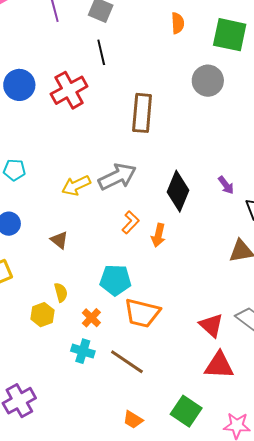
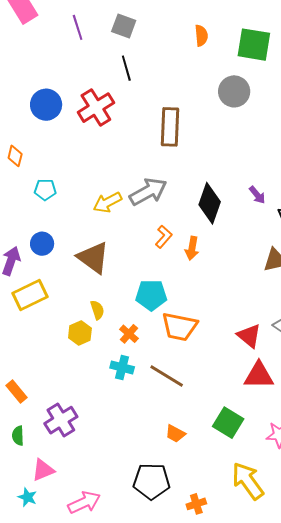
brown triangle: (59, 240) -> (93, 258), size x1.8

